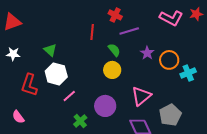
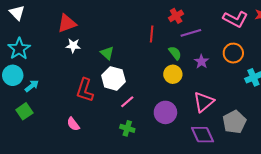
red cross: (115, 15) -> (176, 16), turned 32
purple star: (147, 53) -> (201, 62), moved
white star: (13, 54) -> (73, 46), moved
orange circle: (169, 60) -> (233, 53), moved
green cross: (80, 121) -> (127, 128), moved, turned -32

